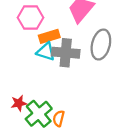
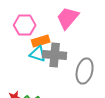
gray ellipse: (101, 45) -> (85, 71), moved

